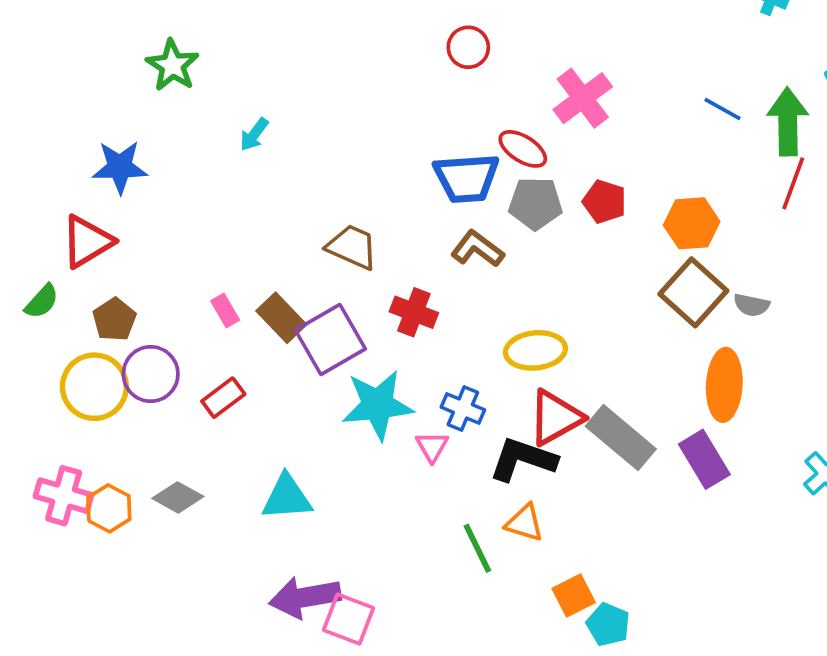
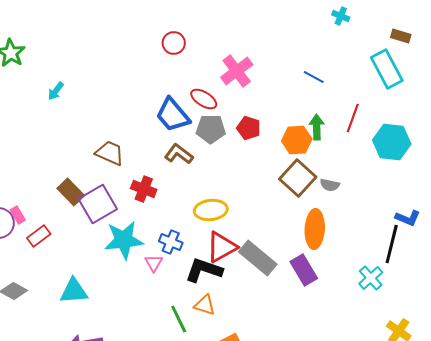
green arrow: (788, 122) -> (317, 127), moved, size x0.7
blue trapezoid: (467, 178) -> (173, 115), turned 54
pink rectangle: (225, 310) -> (18, 215), moved

